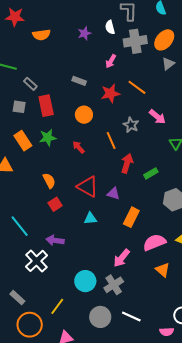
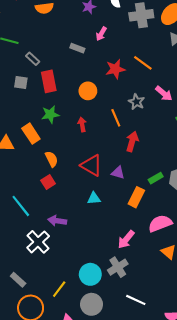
pink arrow: (111, 61) -> (101, 34), moved
gray rectangle: (79, 81) -> (77, 48), moved
orange rectangle: (23, 141) -> (31, 134), moved
red arrow: (79, 147) -> (82, 125), turned 32
green rectangle: (151, 173) -> (156, 178), moved
red square: (55, 204) -> (48, 182), moved
cyan circle: (85, 281) -> (90, 274), moved
gray circle: (100, 317) -> (91, 304), moved

